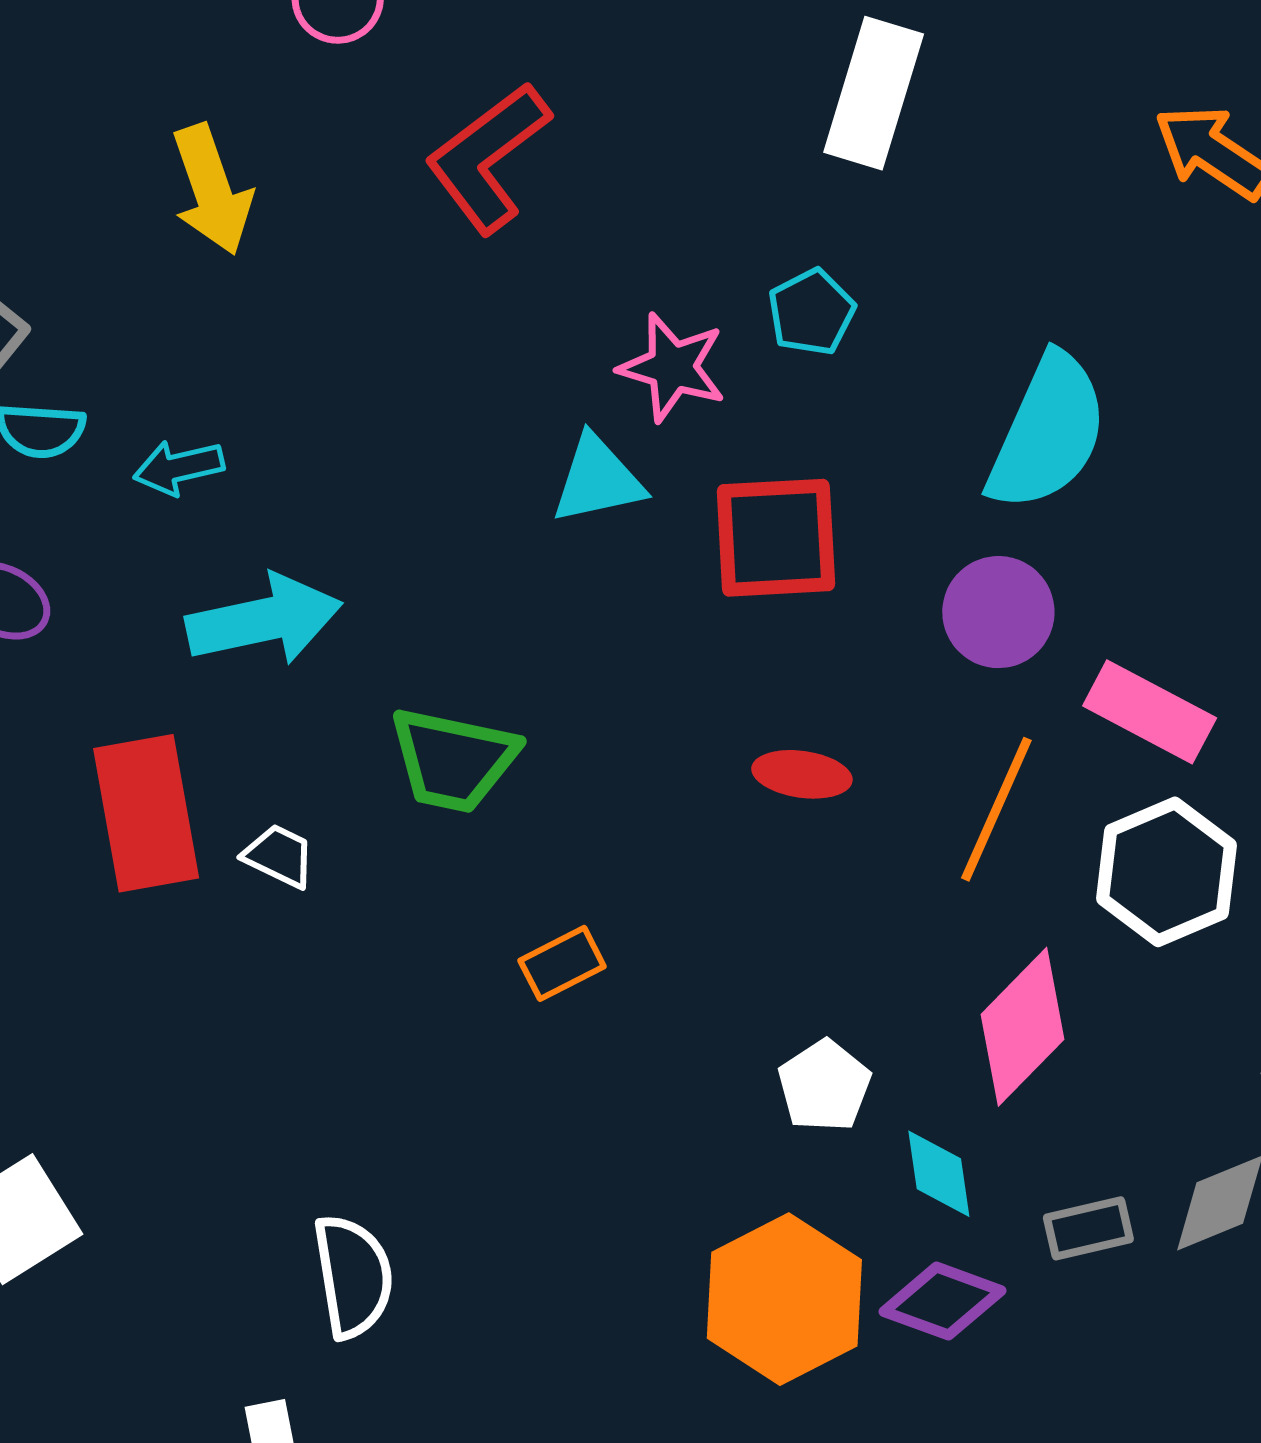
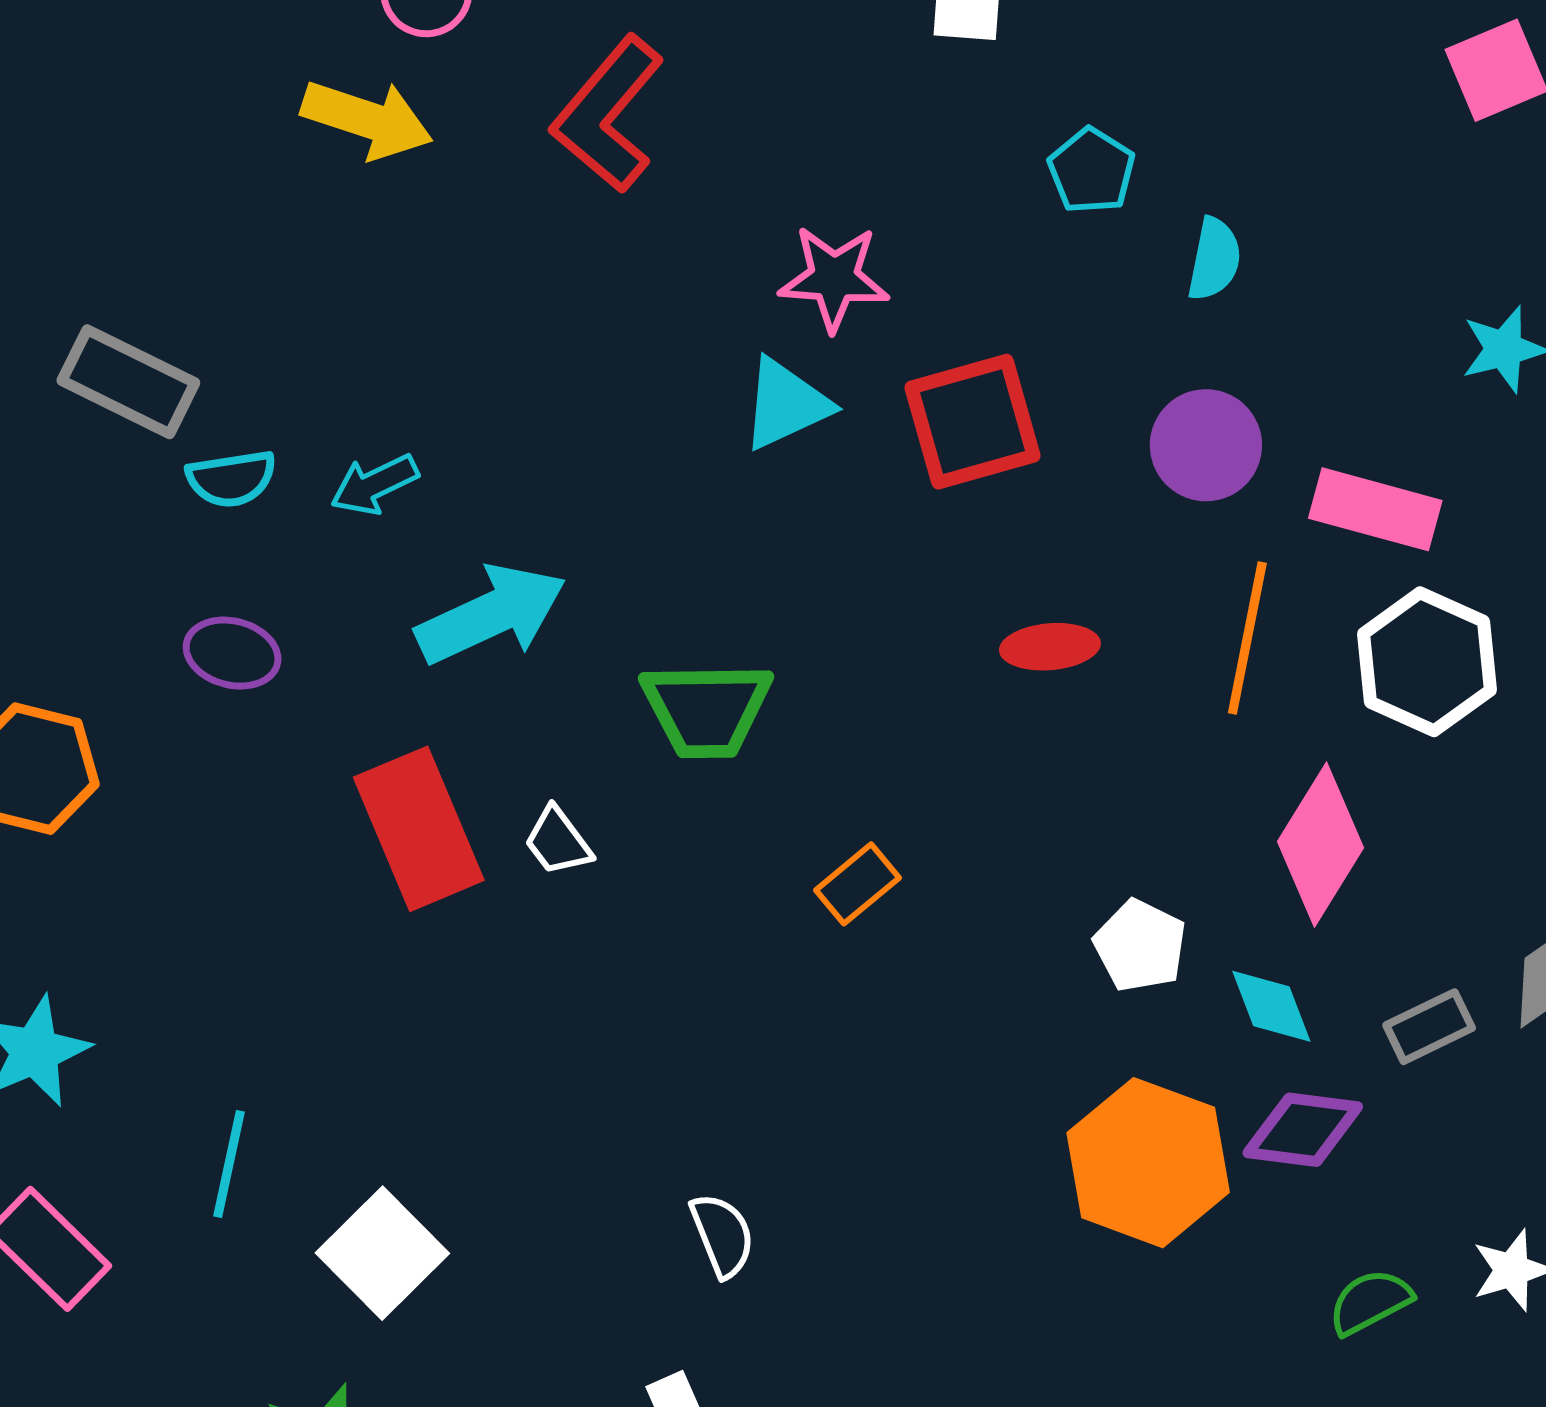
yellow arrow: (212, 190) -> (367, 119), moved, turned -40
cyan pentagon: (811, 312) -> (1092, 171), moved
cyan semicircle: (1048, 432) -> (1214, 259), size x0.5
white trapezoid: (279, 856) -> (558, 841), turned -140
white semicircle: (353, 1276) -> (722, 1235), size x0.7

